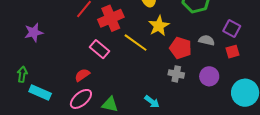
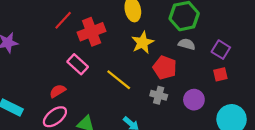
gray semicircle: (207, 40) -> (187, 44), moved
yellow line: (136, 43) -> (119, 80), moved

